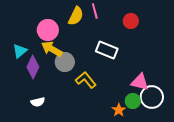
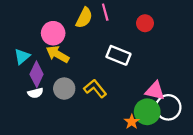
gray circle: (65, 62) -> (64, 89), moved
green circle: (133, 101) -> (147, 112), size x1.5
white semicircle: (38, 102) -> (35, 93), moved

